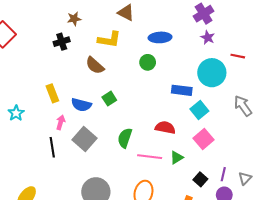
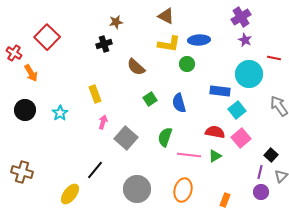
yellow L-shape: (109, 40) -> (169, 44), moved
blue semicircle: (81, 105) -> (179, 103), moved, turned 60
red semicircle: (165, 128) -> (215, 132), moved
black line: (52, 147) -> (95, 170), moved, turned 48
black square: (200, 179) -> (271, 155), moved

